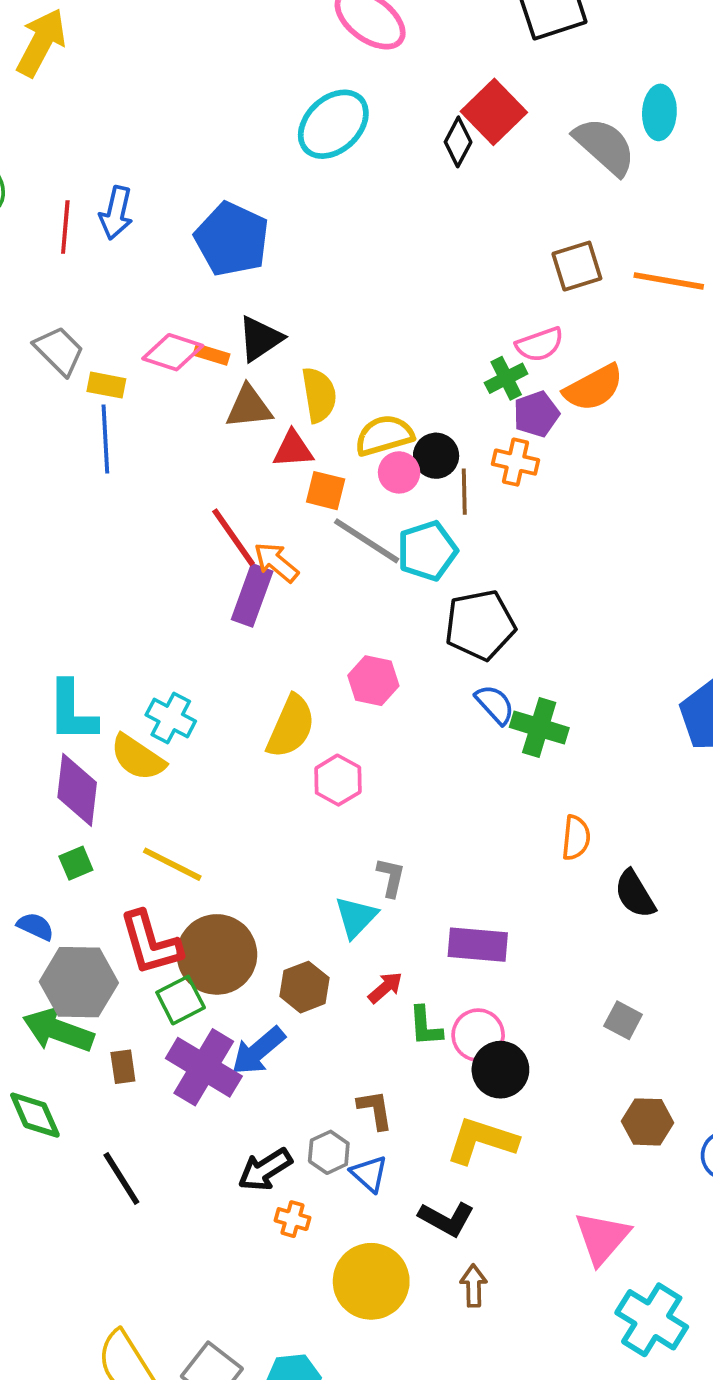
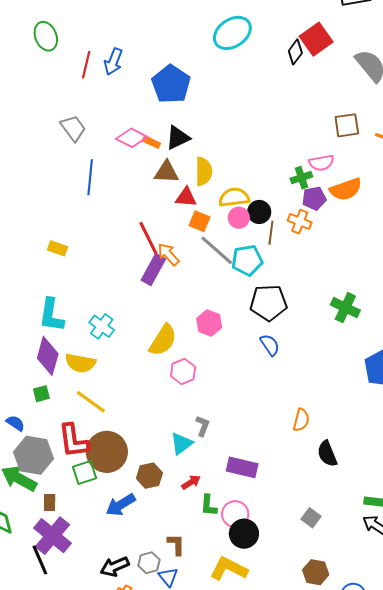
yellow rectangle: (106, 385) -> (58, 248), moved
green cross: (539, 727) -> (345, 308), moved
yellow semicircle: (138, 758) -> (80, 363), moved, turned -32
purple cross: (204, 1067) -> (52, 536), moved

